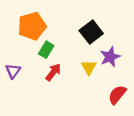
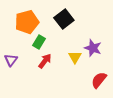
black square: (91, 32) -> (64, 19), moved
purple star: (110, 57) -> (93, 48), turned -30

